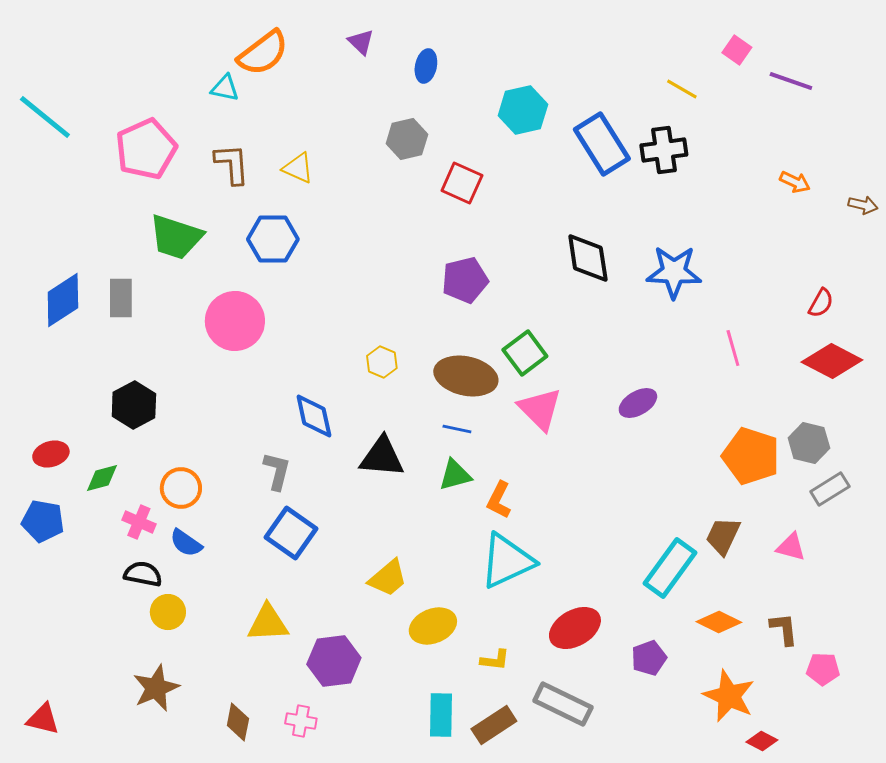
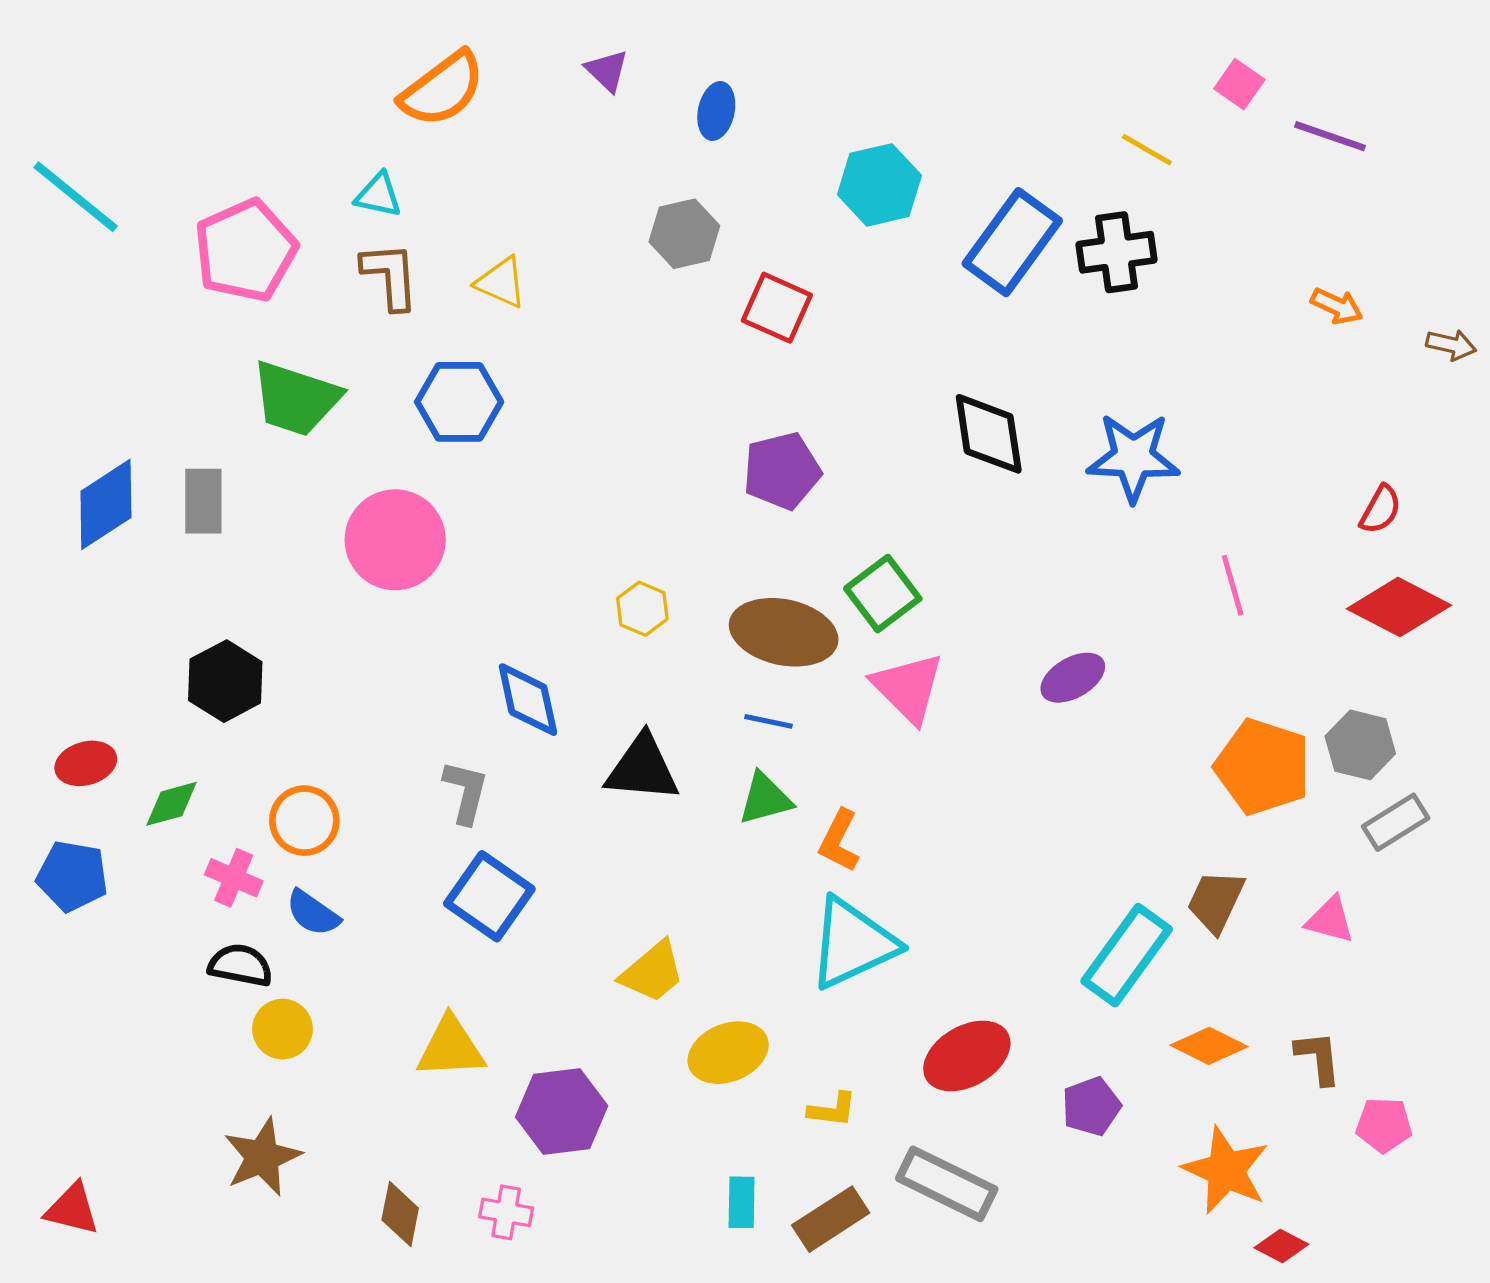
cyan triangle: (225, 88) -> (378, 195), moved
blue rectangle: (602, 144) -> (1012, 242), turned 68
cyan rectangle: (441, 715) -> (742, 1202), size x0.7

